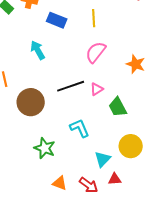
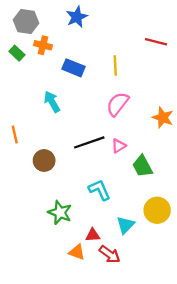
brown circle: (31, 102) -> (44, 161), size x0.7
red triangle: (115, 179) -> (93, 235), moved

